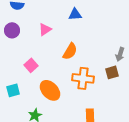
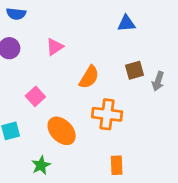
blue triangle: (75, 14) -> (126, 23), moved
brown square: (112, 72) -> (135, 70), moved

